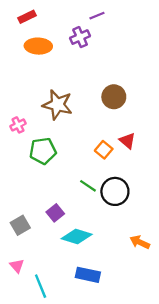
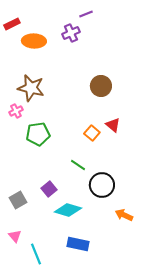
red rectangle: (27, 17) -> (12, 24), moved
brown star: (57, 105) -> (31, 88), moved
black circle: (115, 191) -> (102, 185), moved

